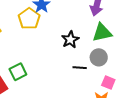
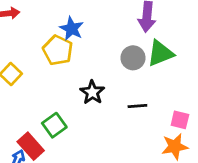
black star: (70, 40) -> (92, 92), moved
gray circle: (99, 57) -> (133, 58), moved

